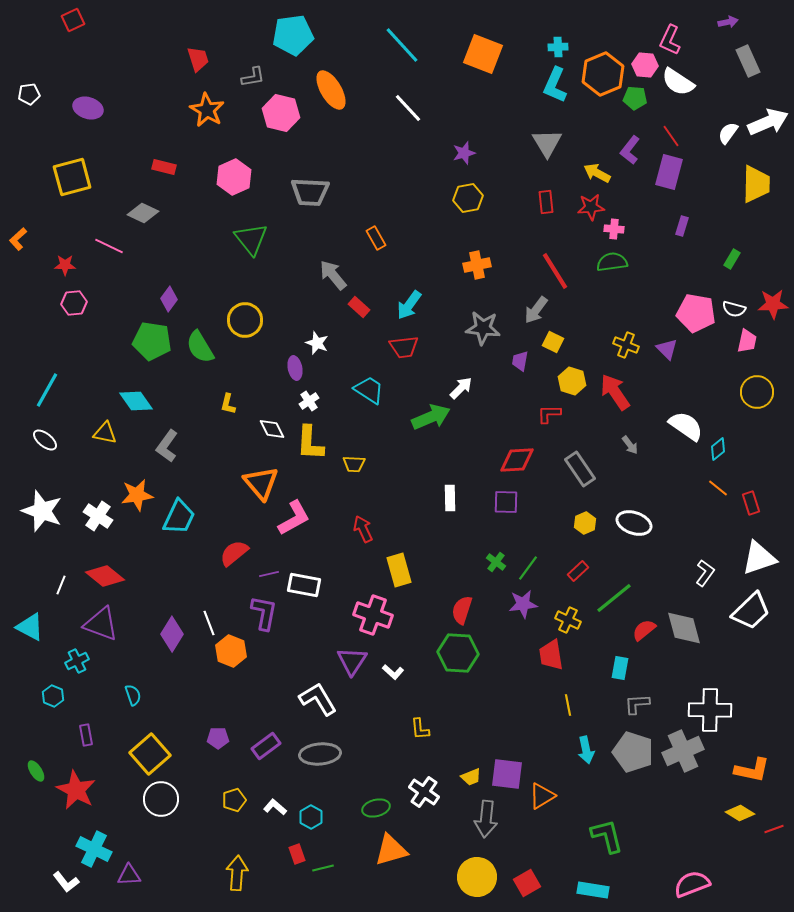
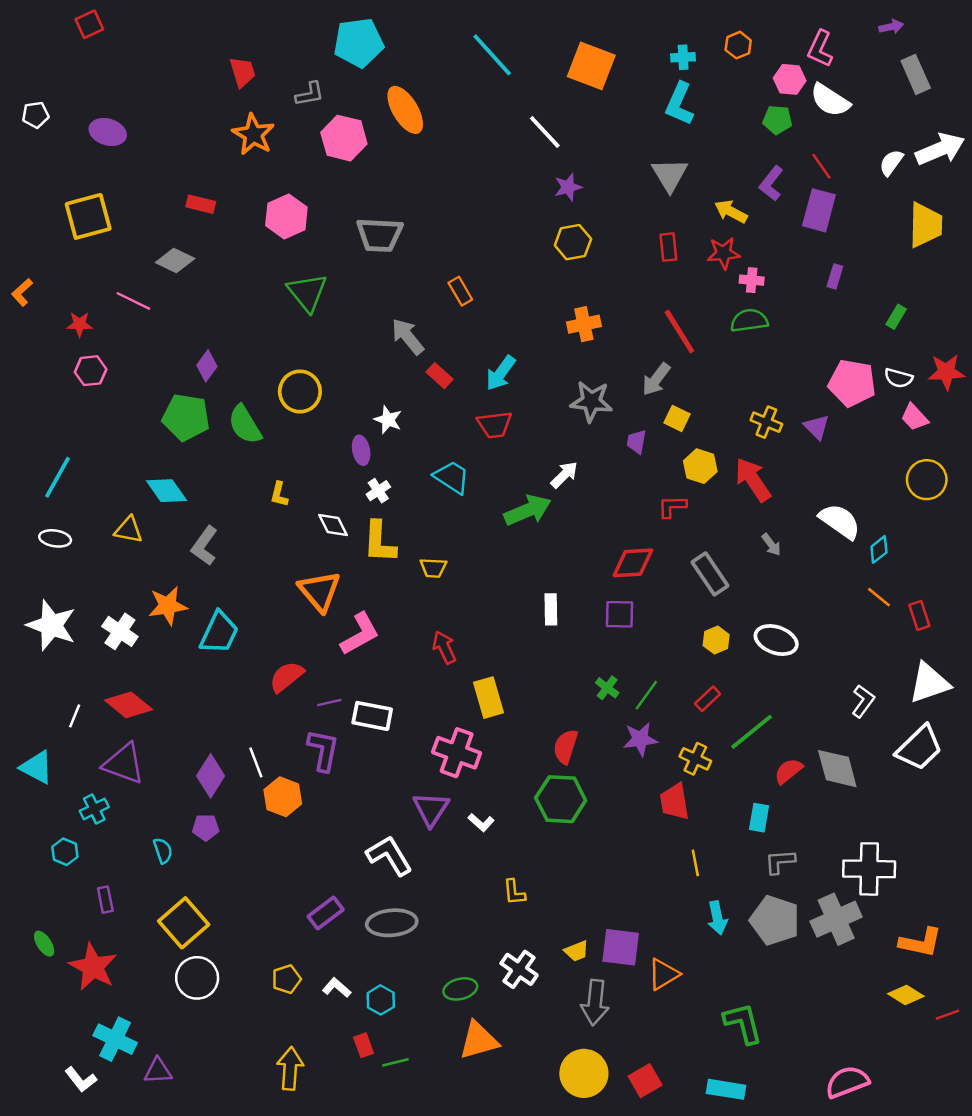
orange hexagon: (603, 74) -> (738, 45), moved, size x0.5
white line: (408, 108) -> (545, 132), moved
pink trapezoid: (747, 341) -> (914, 417), turned 125
white ellipse: (45, 440) -> (55, 538), turned -30
purple pentagon: (218, 738) -> (206, 827), moved

